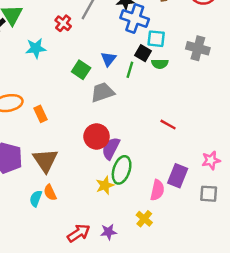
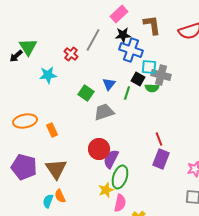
gray cross: (198, 48) -> (161, 75), moved
red line: (168, 125) -> (159, 139), turned 40
purple rectangle: (178, 176) -> (161, 159), moved
pink semicircle: (157, 190) -> (120, 203), moved

